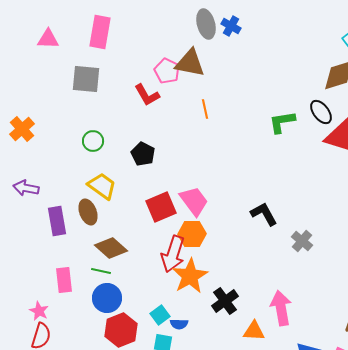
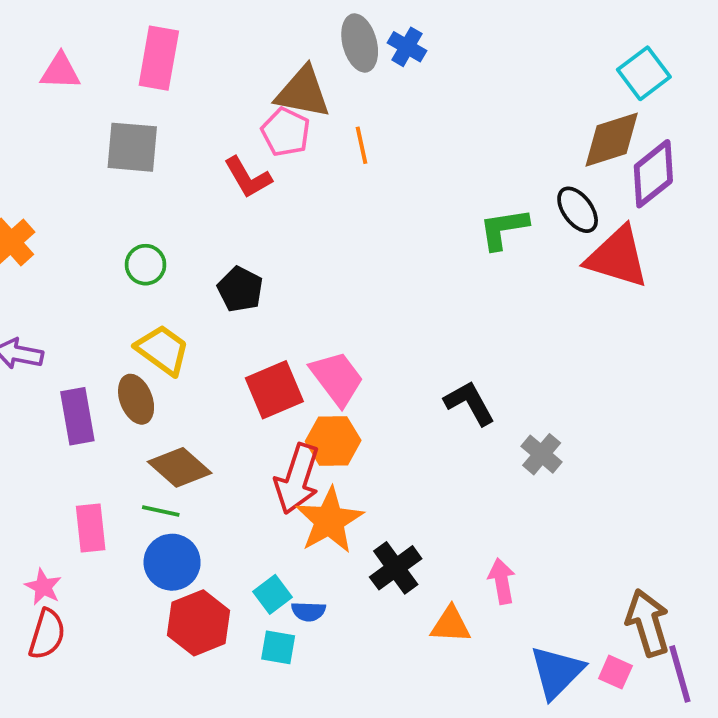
brown triangle: (190, 63) -> (303, 92), moved
orange line: (205, 109) -> (362, 145), moved
pink arrow: (281, 308) -> (502, 581), size x0.7

